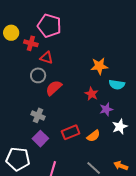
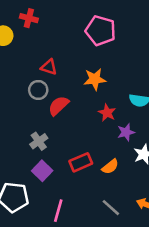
pink pentagon: (49, 26) -> (101, 31), moved
red cross: (31, 43) -> (29, 18), moved
orange star: (99, 66) -> (95, 79), moved
gray cross: (38, 115) -> (39, 141), turned 32

